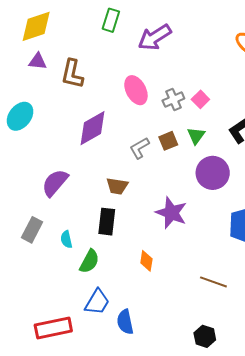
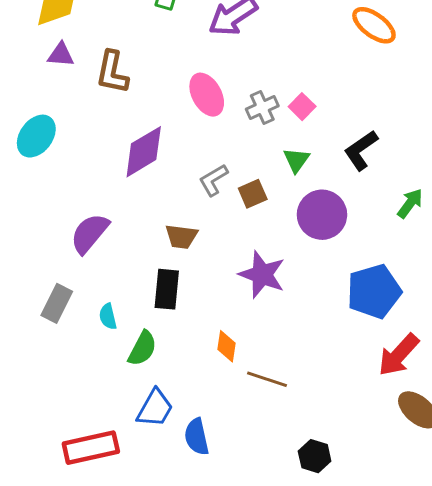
brown square: (168, 141) -> (253, 194), moved
brown line: (213, 282) -> (267, 379), moved

